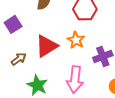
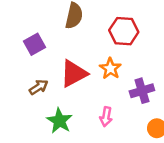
pink arrow: (75, 79) -> (106, 117), size x0.6

